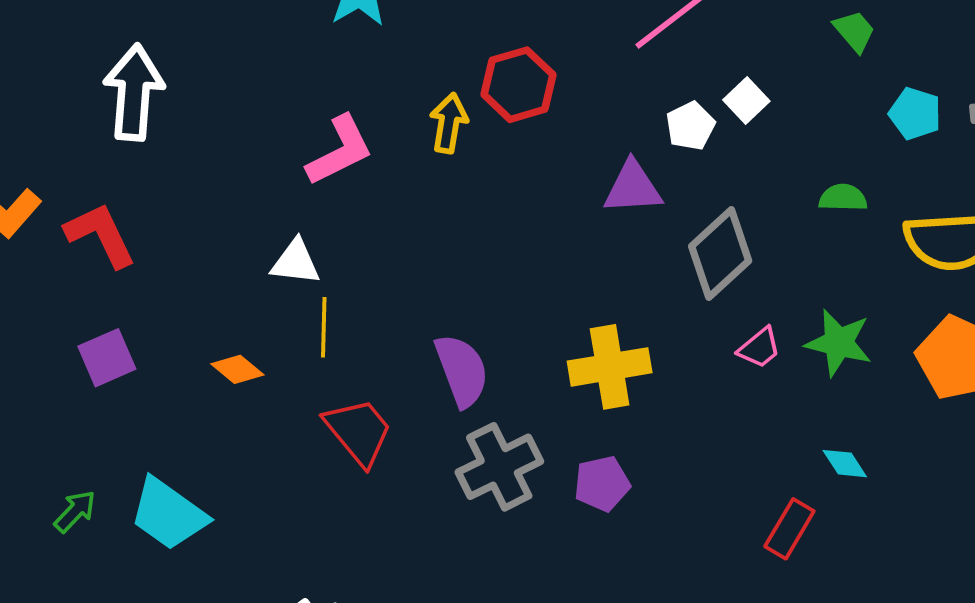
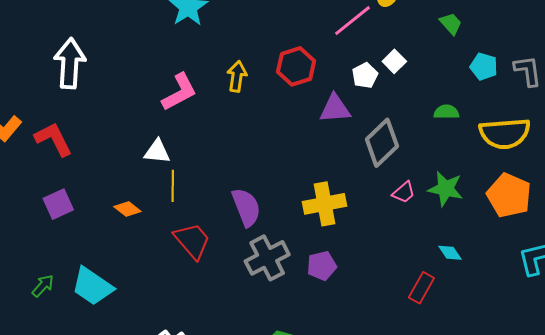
red hexagon: (518, 85) -> (296, 66), moved

